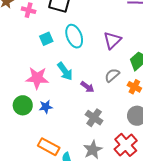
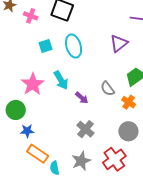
purple triangle: (112, 40) -> (119, 43), moved
gray semicircle: (112, 75) -> (108, 89), turned -91
pink star: (37, 78) -> (33, 84), turned 30
blue star: (46, 107) -> (27, 131), moved

